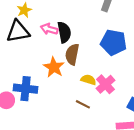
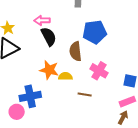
pink arrow: (49, 29) -> (42, 20), moved
brown semicircle: (72, 54) -> (75, 51), moved
yellow semicircle: (88, 80) -> (65, 76), moved

